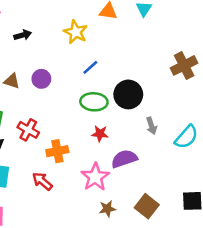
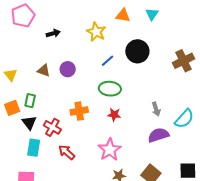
black circle: (128, 94) -> (137, 51), moved
red cross: (28, 130) -> (52, 127), moved
orange cross: (57, 151) -> (79, 111), moved
purple semicircle: (124, 159) -> (158, 135), moved

